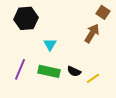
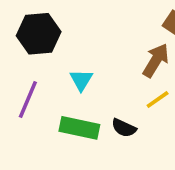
purple line: (20, 69) -> (28, 99), moved
yellow line: (93, 78) -> (158, 99), moved

